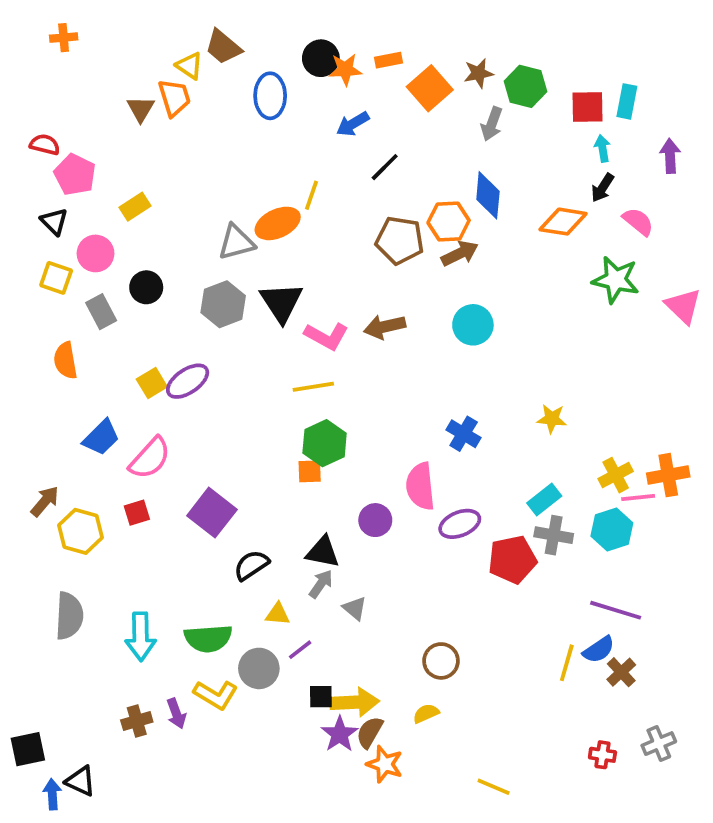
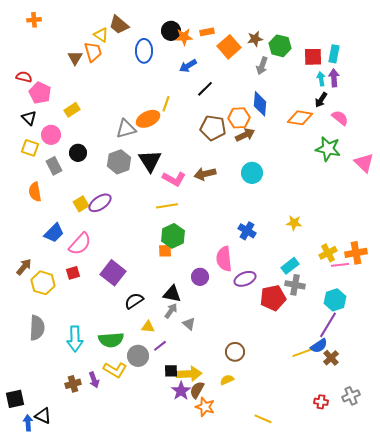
purple arrow: (670, 156) -> (334, 78), moved
cyan hexagon: (612, 529) -> (335, 300), moved
purple line: (616, 610) -> (328, 325), turned -76
yellow line: (567, 663) -> (302, 353), turned 54

